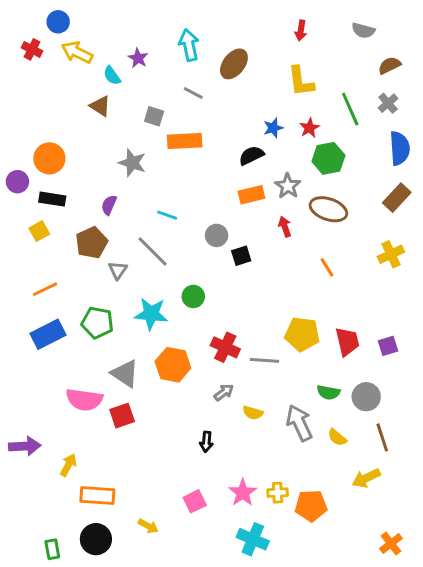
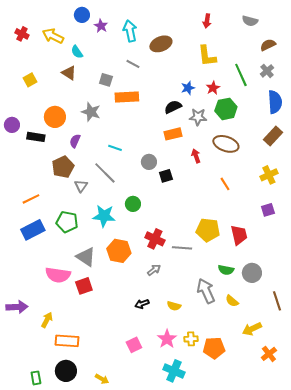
blue circle: (58, 22) -> (82, 15), moved
purple star: (138, 58) -> (101, 26), moved
brown ellipse: (234, 64) -> (161, 44), turned 30
orange circle: (49, 158) -> (55, 117), moved
gray star: (288, 186) -> (198, 117), moved, turned -30
yellow square: (39, 231) -> (30, 80), moved
purple square: (388, 346) -> (268, 210), moved
yellow semicircle: (253, 413) -> (174, 306), moved
brown line: (382, 437) -> (277, 301), moved
black arrow: (206, 442) -> (142, 304), turned 64
yellow arrow: (148, 526) -> (102, 379), moved
orange cross: (391, 543) -> (269, 354), moved

